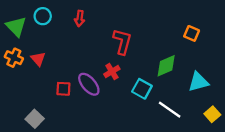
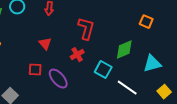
red triangle: (38, 59) -> (45, 44), moved
purple ellipse: (89, 84) -> (58, 79), moved

